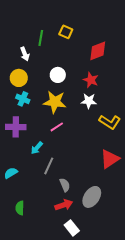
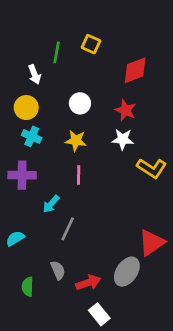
yellow star: (55, 102) -> (76, 141), size x0.7
pink line: (57, 127) -> (79, 175), turned -56
red triangle: (110, 159) -> (152, 243), moved
gray semicircle: (65, 185) -> (58, 270), moved

